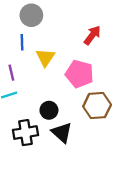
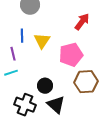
blue line: (22, 42) -> (22, 36), moved
pink pentagon: (79, 74) -> (71, 55), turned -30
black cross: (25, 133) -> (25, 105), turned 30

